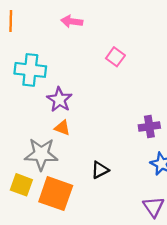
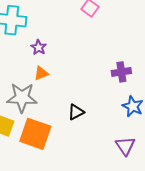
purple star: (59, 100) -> (39, 47), size x0.7
orange triangle: (62, 128) -> (41, 73), turned -42

